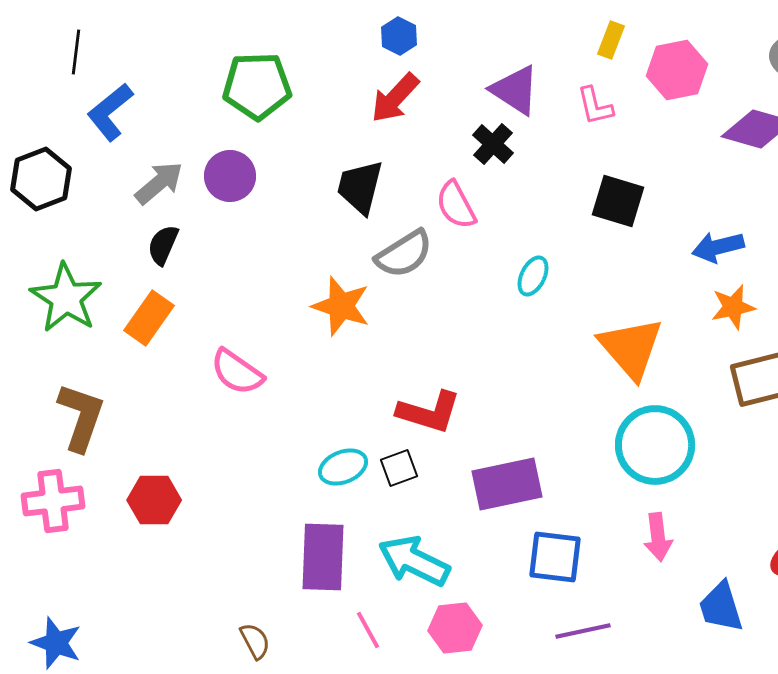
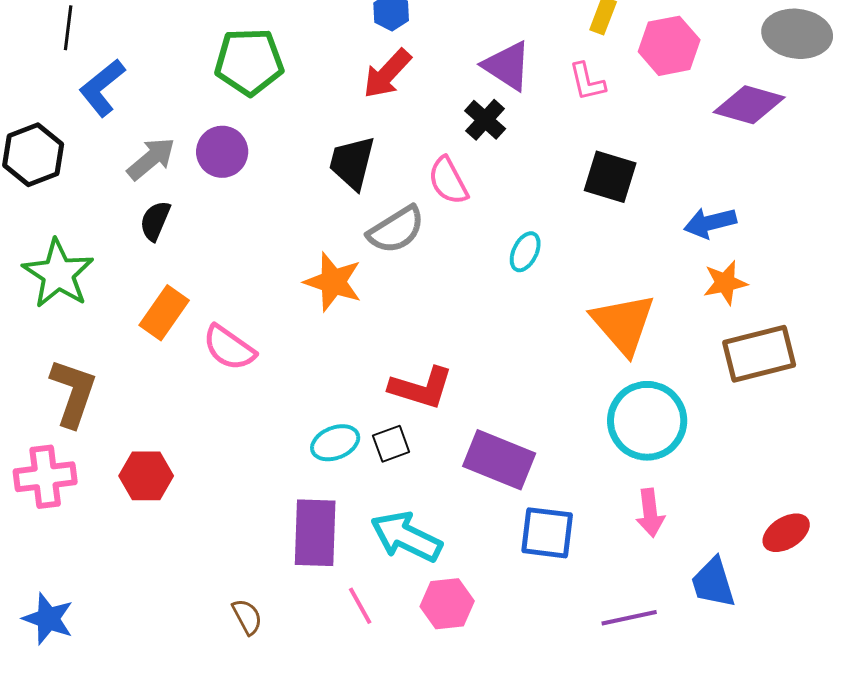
orange rectangle: (149, 318) -> (164, 313), moved
purple rectangle: (507, 484) -> (499, 460), turned 34
purple line: (583, 631) -> (629, 618), moved

